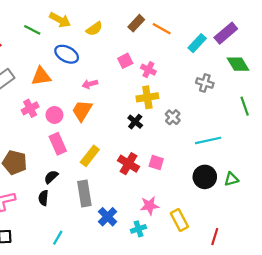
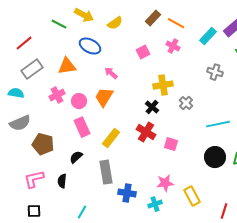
pink cross: (148, 70) -> (173, 46), moved
pink arrow: (90, 84) -> (111, 73), turned 56
red cross: (129, 164) -> (146, 132), moved
black semicircle: (43, 198) -> (62, 181), moved
blue cross: (108, 217) -> (127, 193), turned -36

